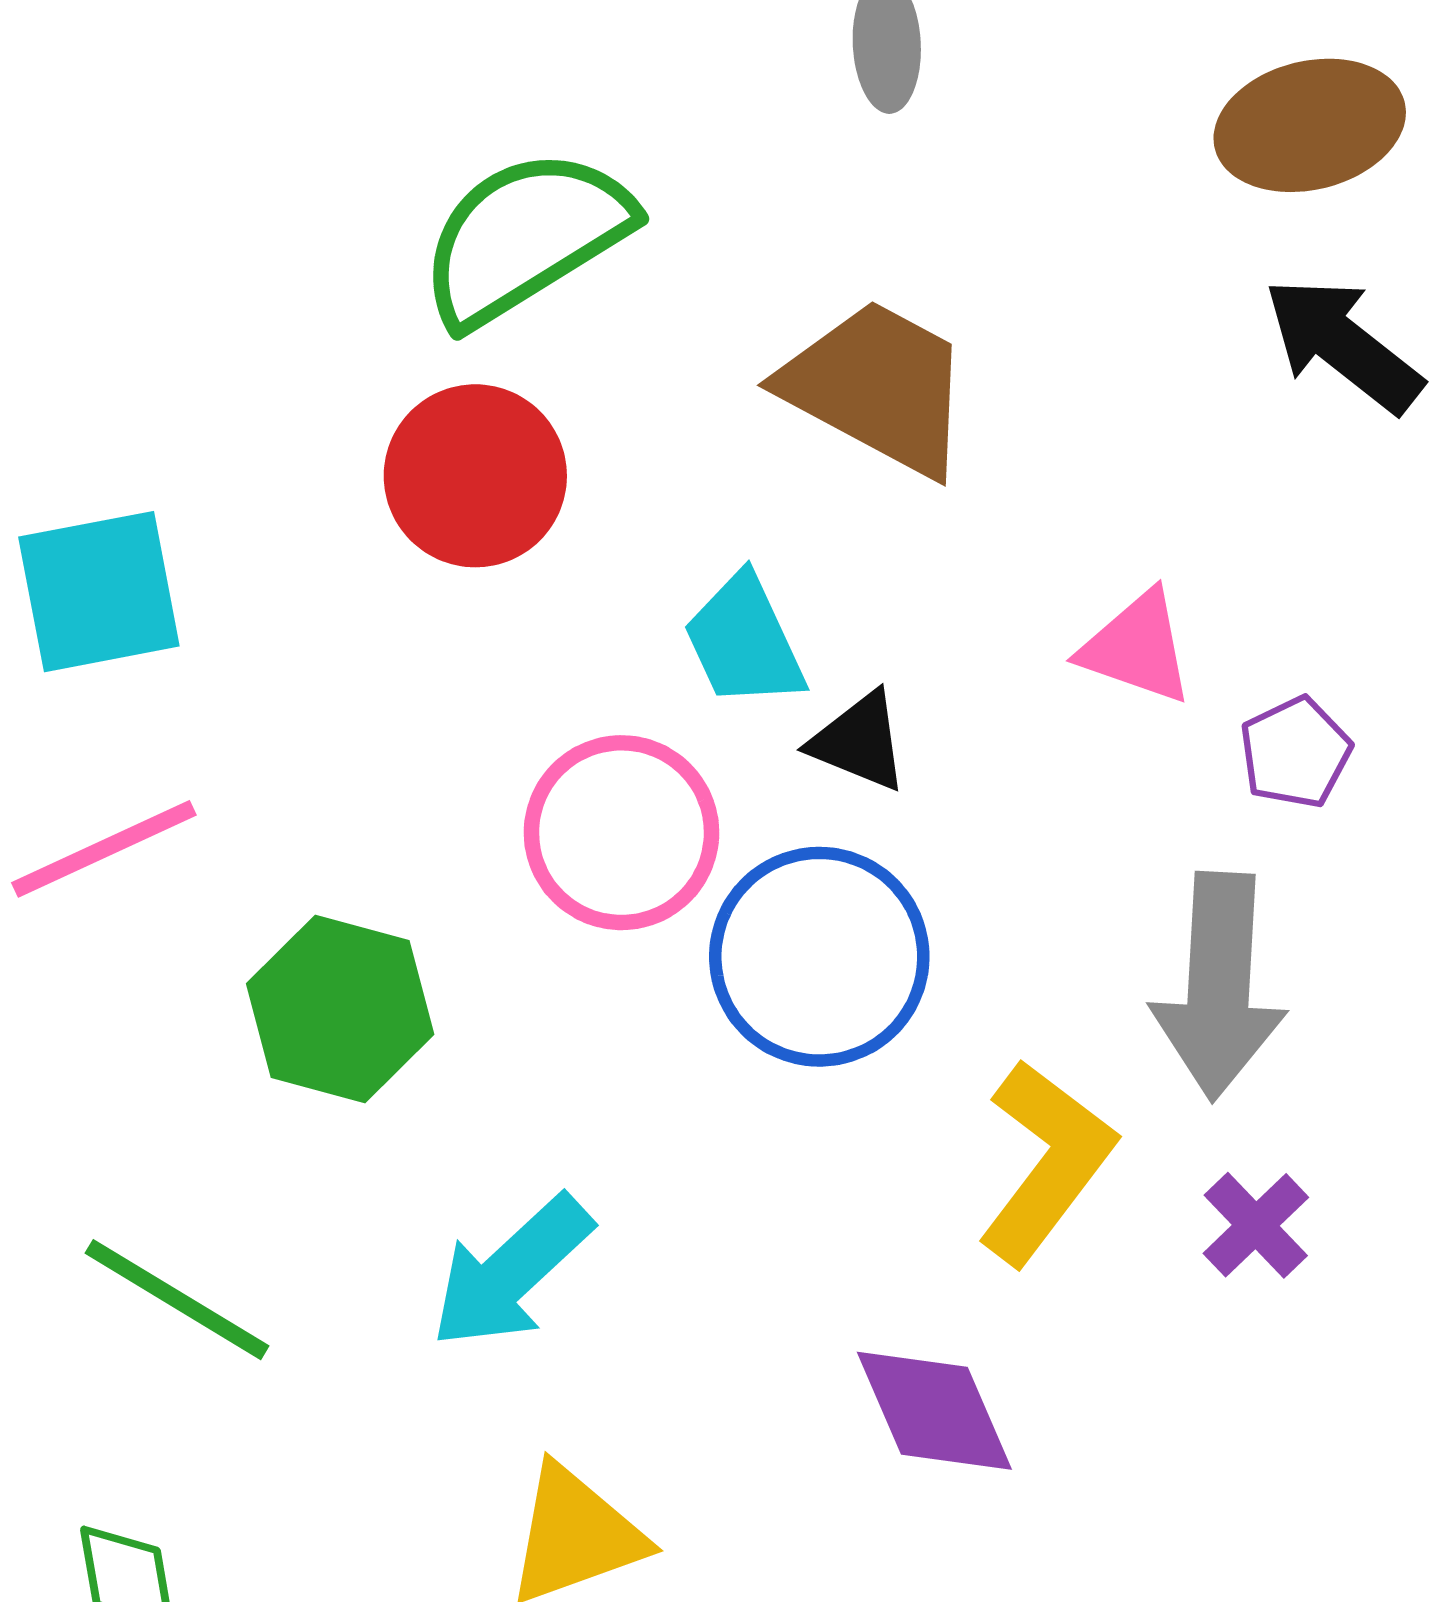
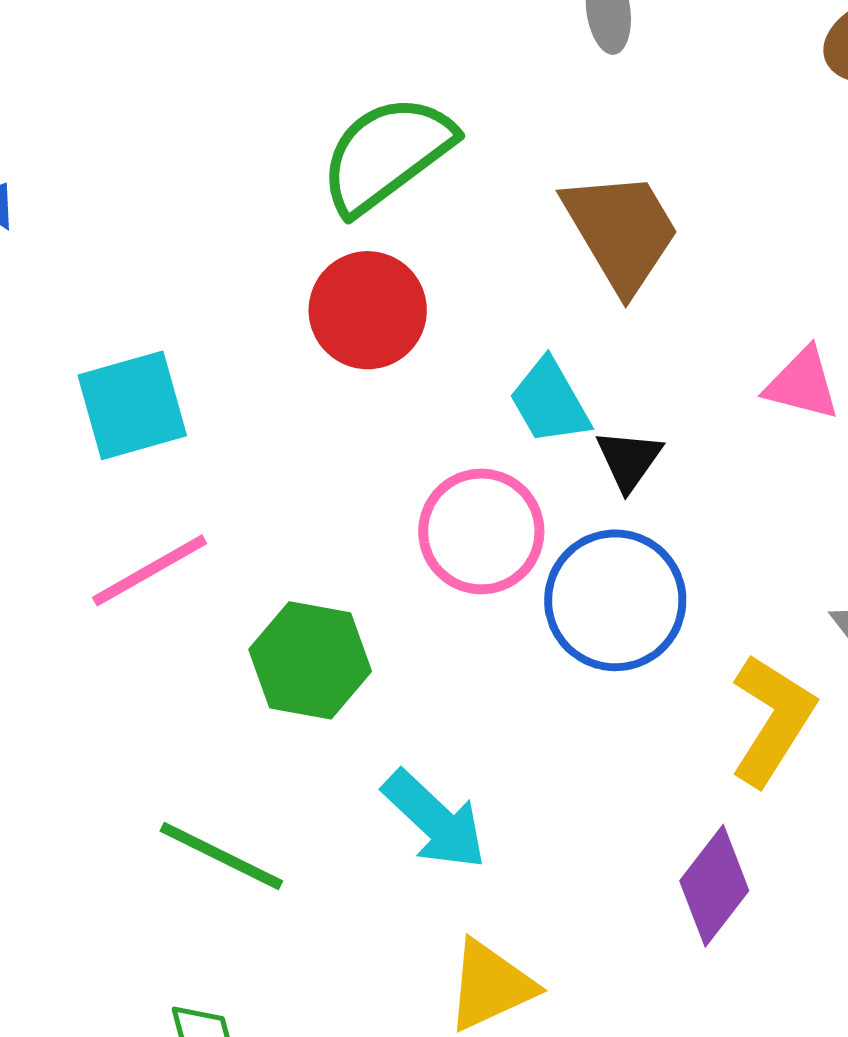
brown trapezoid: (877, 387) -> (621, 231), turned 36
black triangle: (859, 741) -> (629, 460), turned 48
cyan arrow: (511, 1272) -> (435, 820), turned -89
purple diamond: (934, 1411) -> (714, 886), turned 66

